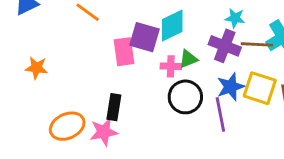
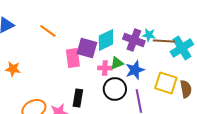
brown line: (257, 44) -> (164, 41), moved
purple cross: (225, 46) -> (134, 40), moved
blue star: (231, 87) -> (135, 70), moved
black rectangle: (114, 107) -> (78, 98), moved

